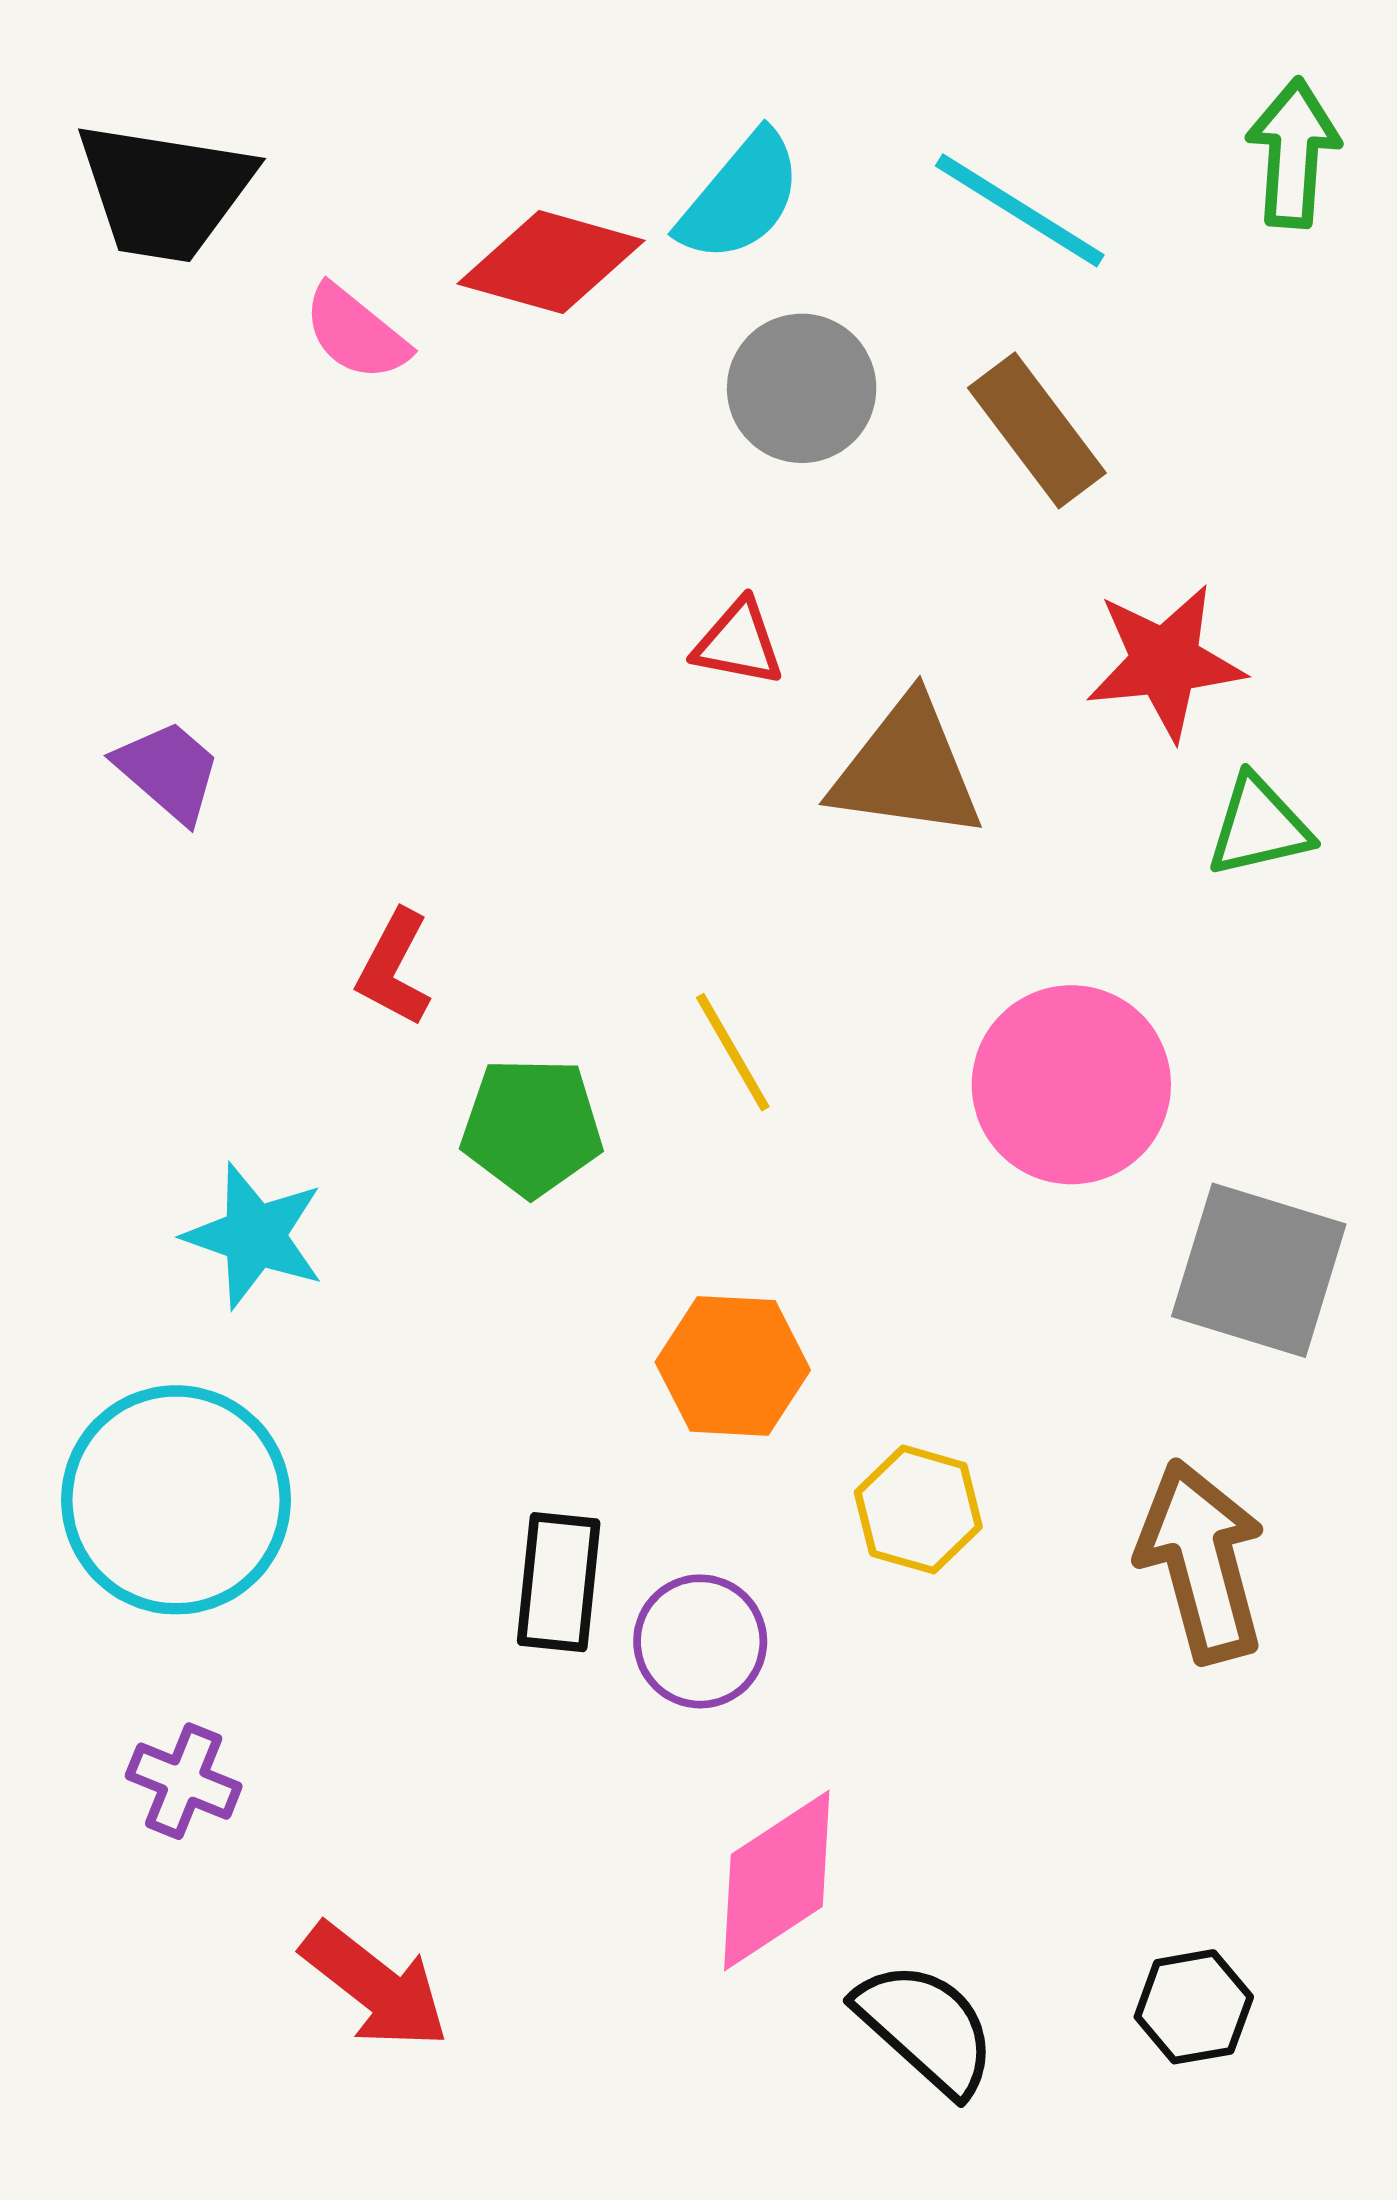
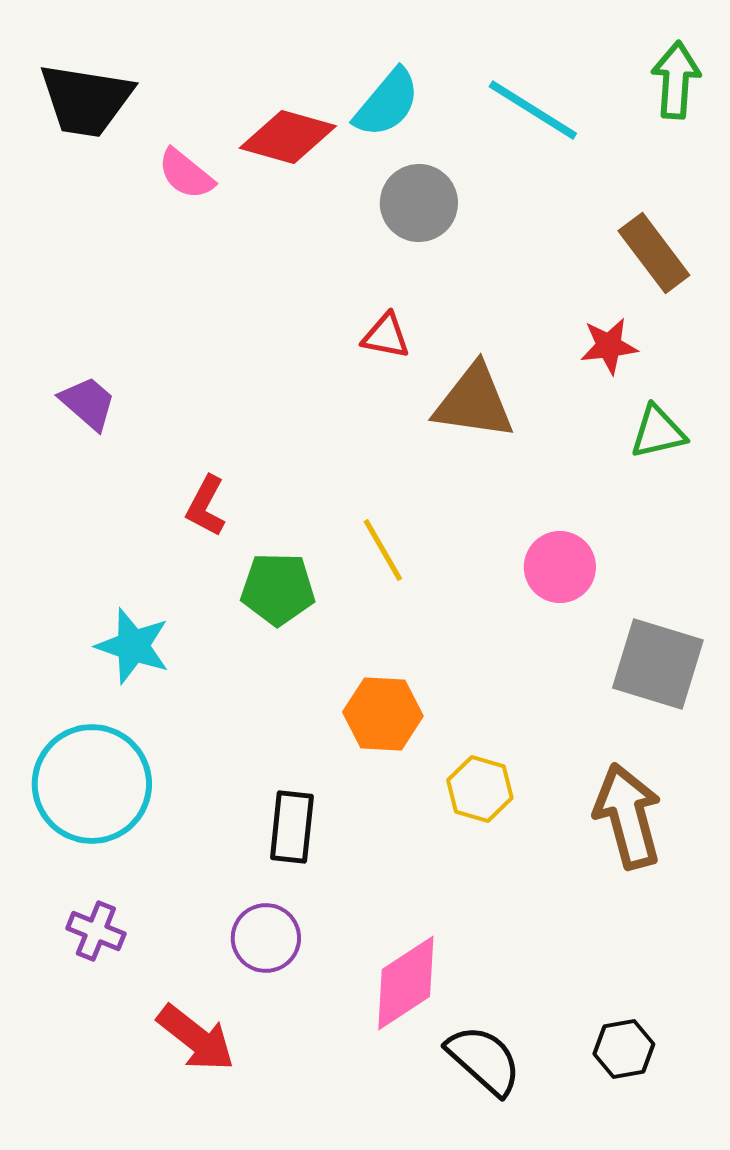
brown rectangle: (1037, 430) -> (654, 253), moved
red star: (1165, 662) -> (609, 346), size x0.7
pink circle: (1071, 1085) -> (560, 567), size x0.7
purple circle: (700, 1641) -> (266, 938), moved

